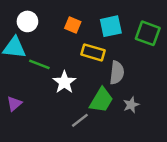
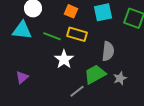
yellow rectangle: (93, 52) -> (77, 34), moved
green line: (39, 64) -> (52, 36), moved
green trapezoid: (101, 100) -> (95, 74), turned -150

